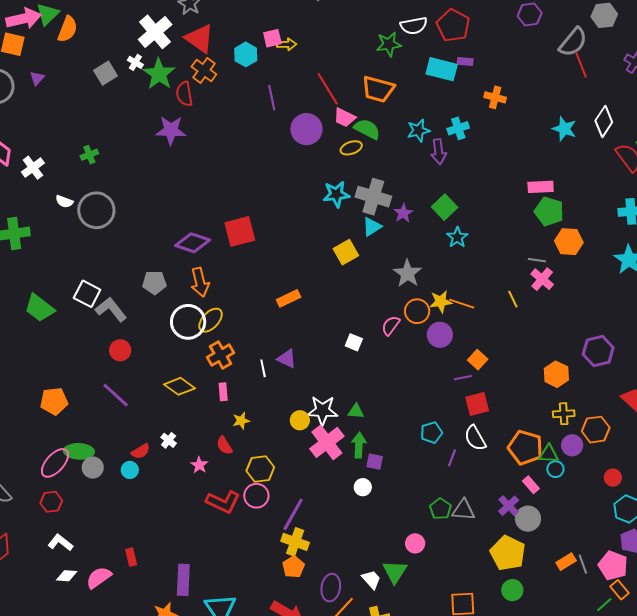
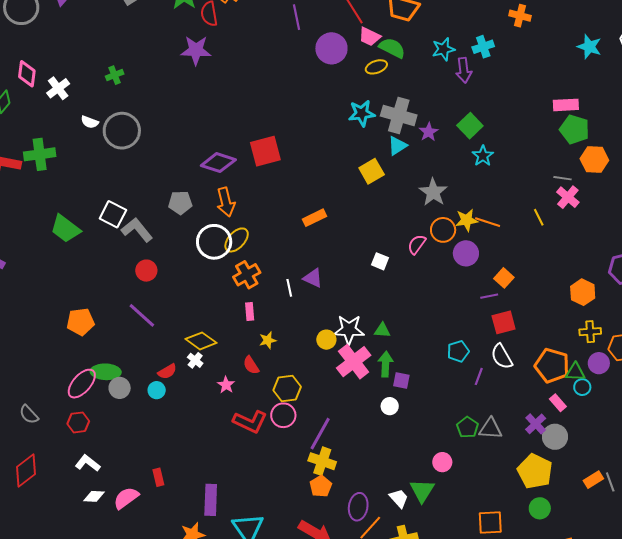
yellow diamond: (180, 386) -> (201, 341), moved

